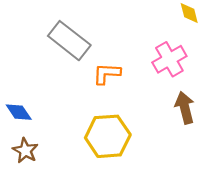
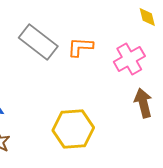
orange L-shape: (107, 74) -> (80, 47), moved

